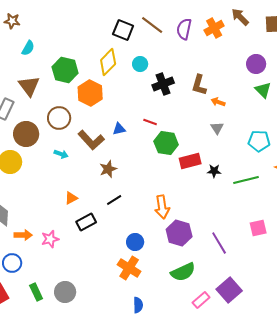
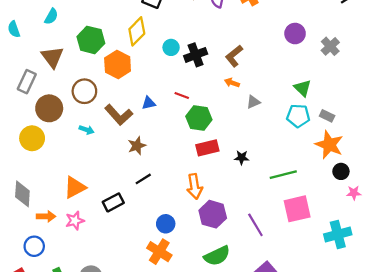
cyan circle: (140, 64) -> (171, 47), moved
brown L-shape: (199, 85) -> (234, 56), turned 35
green triangle: (263, 90) -> (302, 88), moved
orange arrow: (218, 102) -> (232, 83), moved
gray triangle: (217, 128) -> (253, 102), turned 40
red rectangle: (190, 161) -> (207, 148), moved
black star: (214, 171) -> (242, 158), moved
green line: (246, 180) -> (283, 175), moved
orange triangle: (71, 198) -> (75, 187), moved, size x1.6
pink square: (258, 228) -> (297, 209), size x1.5

